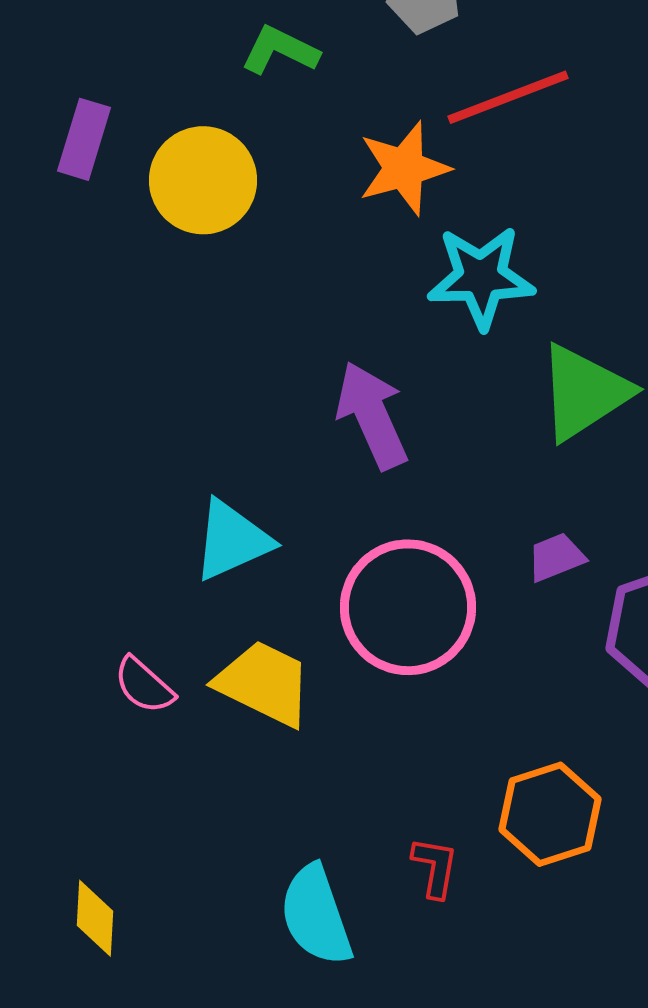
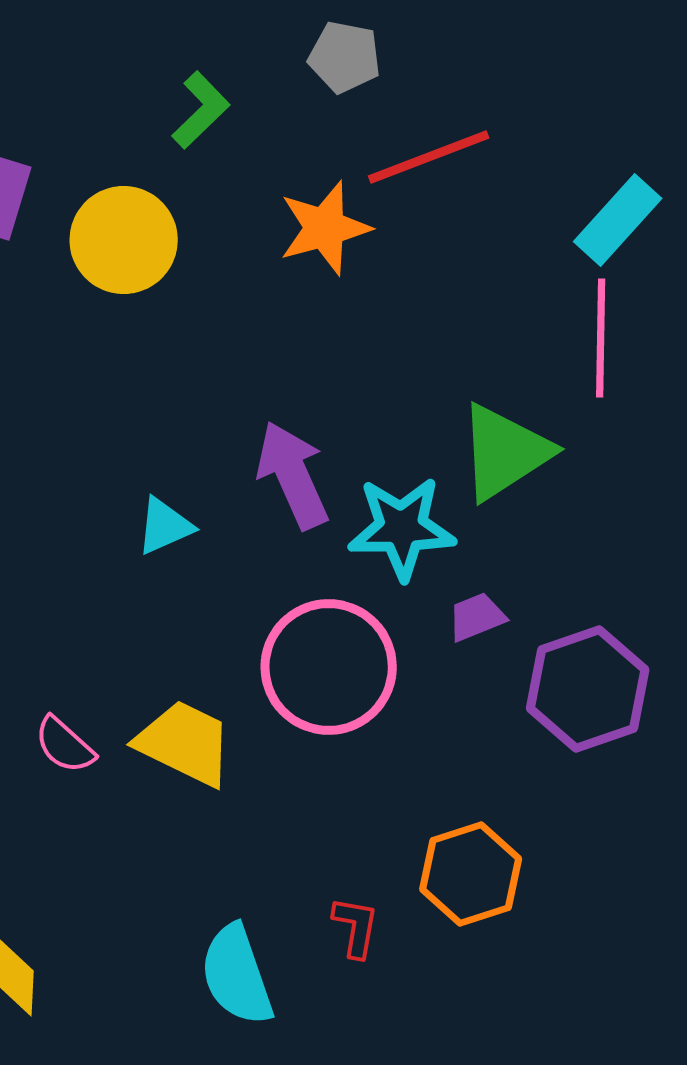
green L-shape: (280, 50) -> (201, 110), turned 110
cyan star: (481, 277) -> (402, 528), moved
cyan triangle: (232, 540) -> (165, 526), moved, size x0.7

